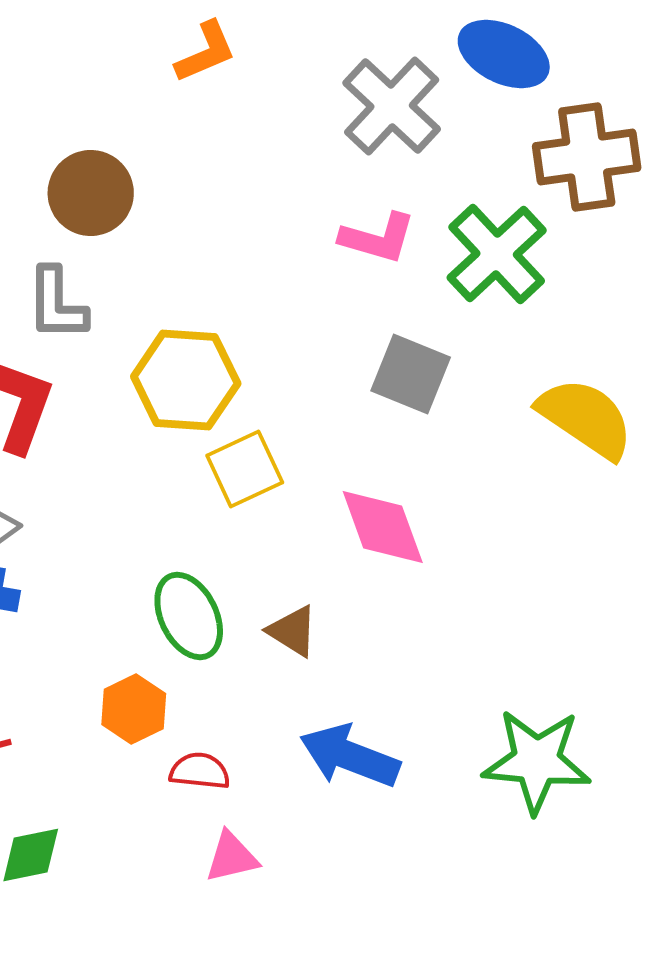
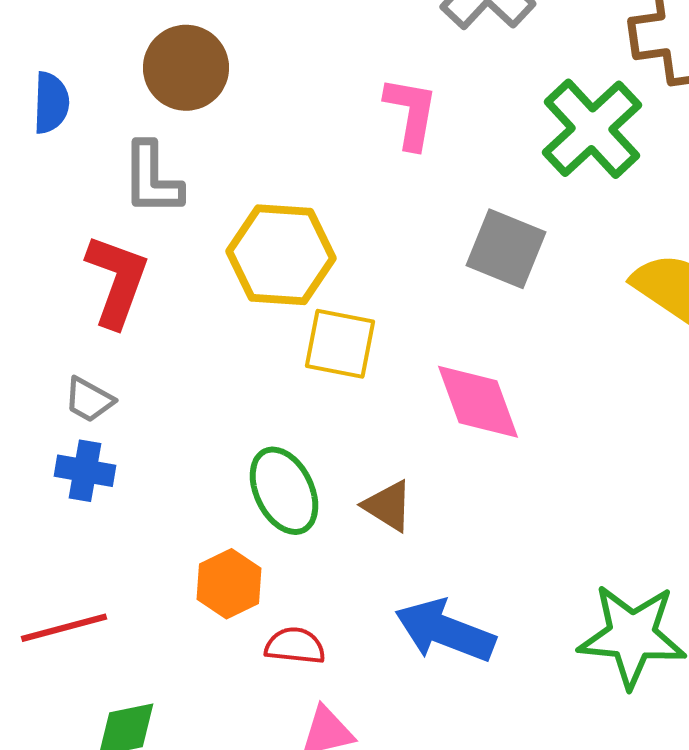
pink L-shape: (378, 238) -> (411, 113), moved, turned -96
yellow square: (245, 469) -> (340, 344), turned 36

